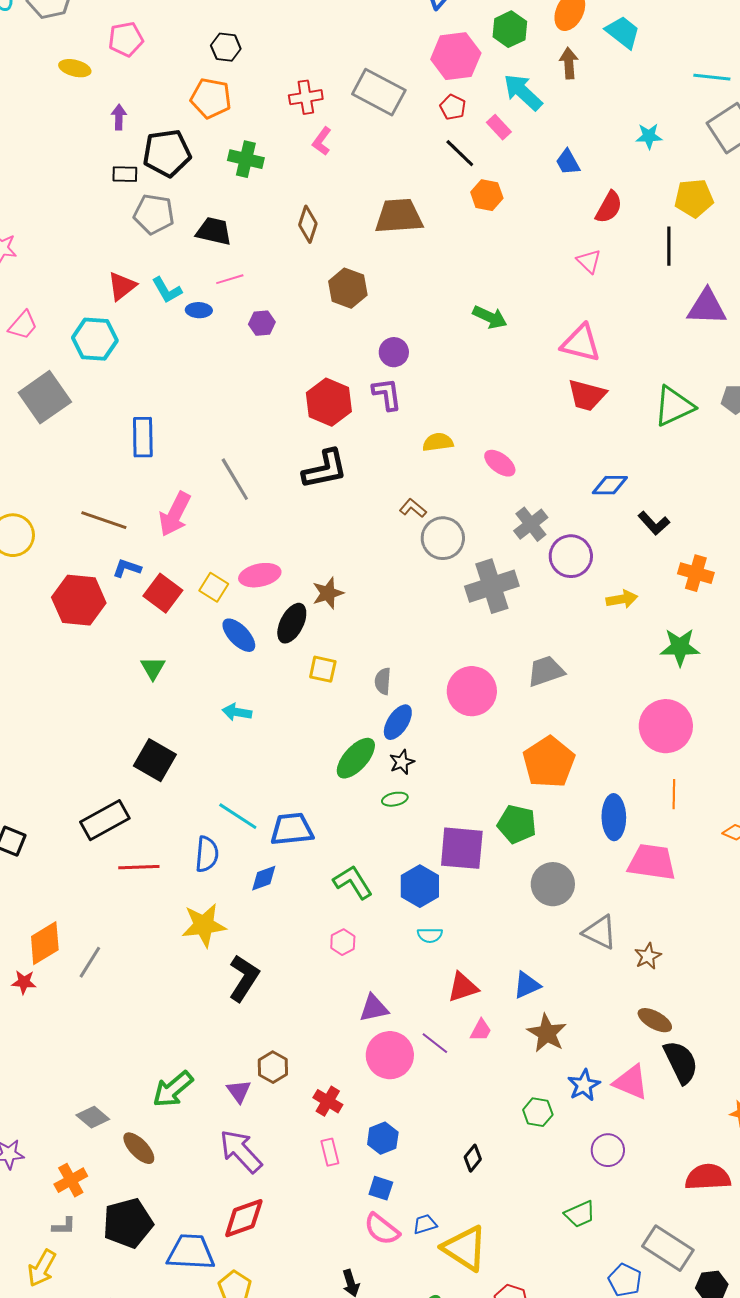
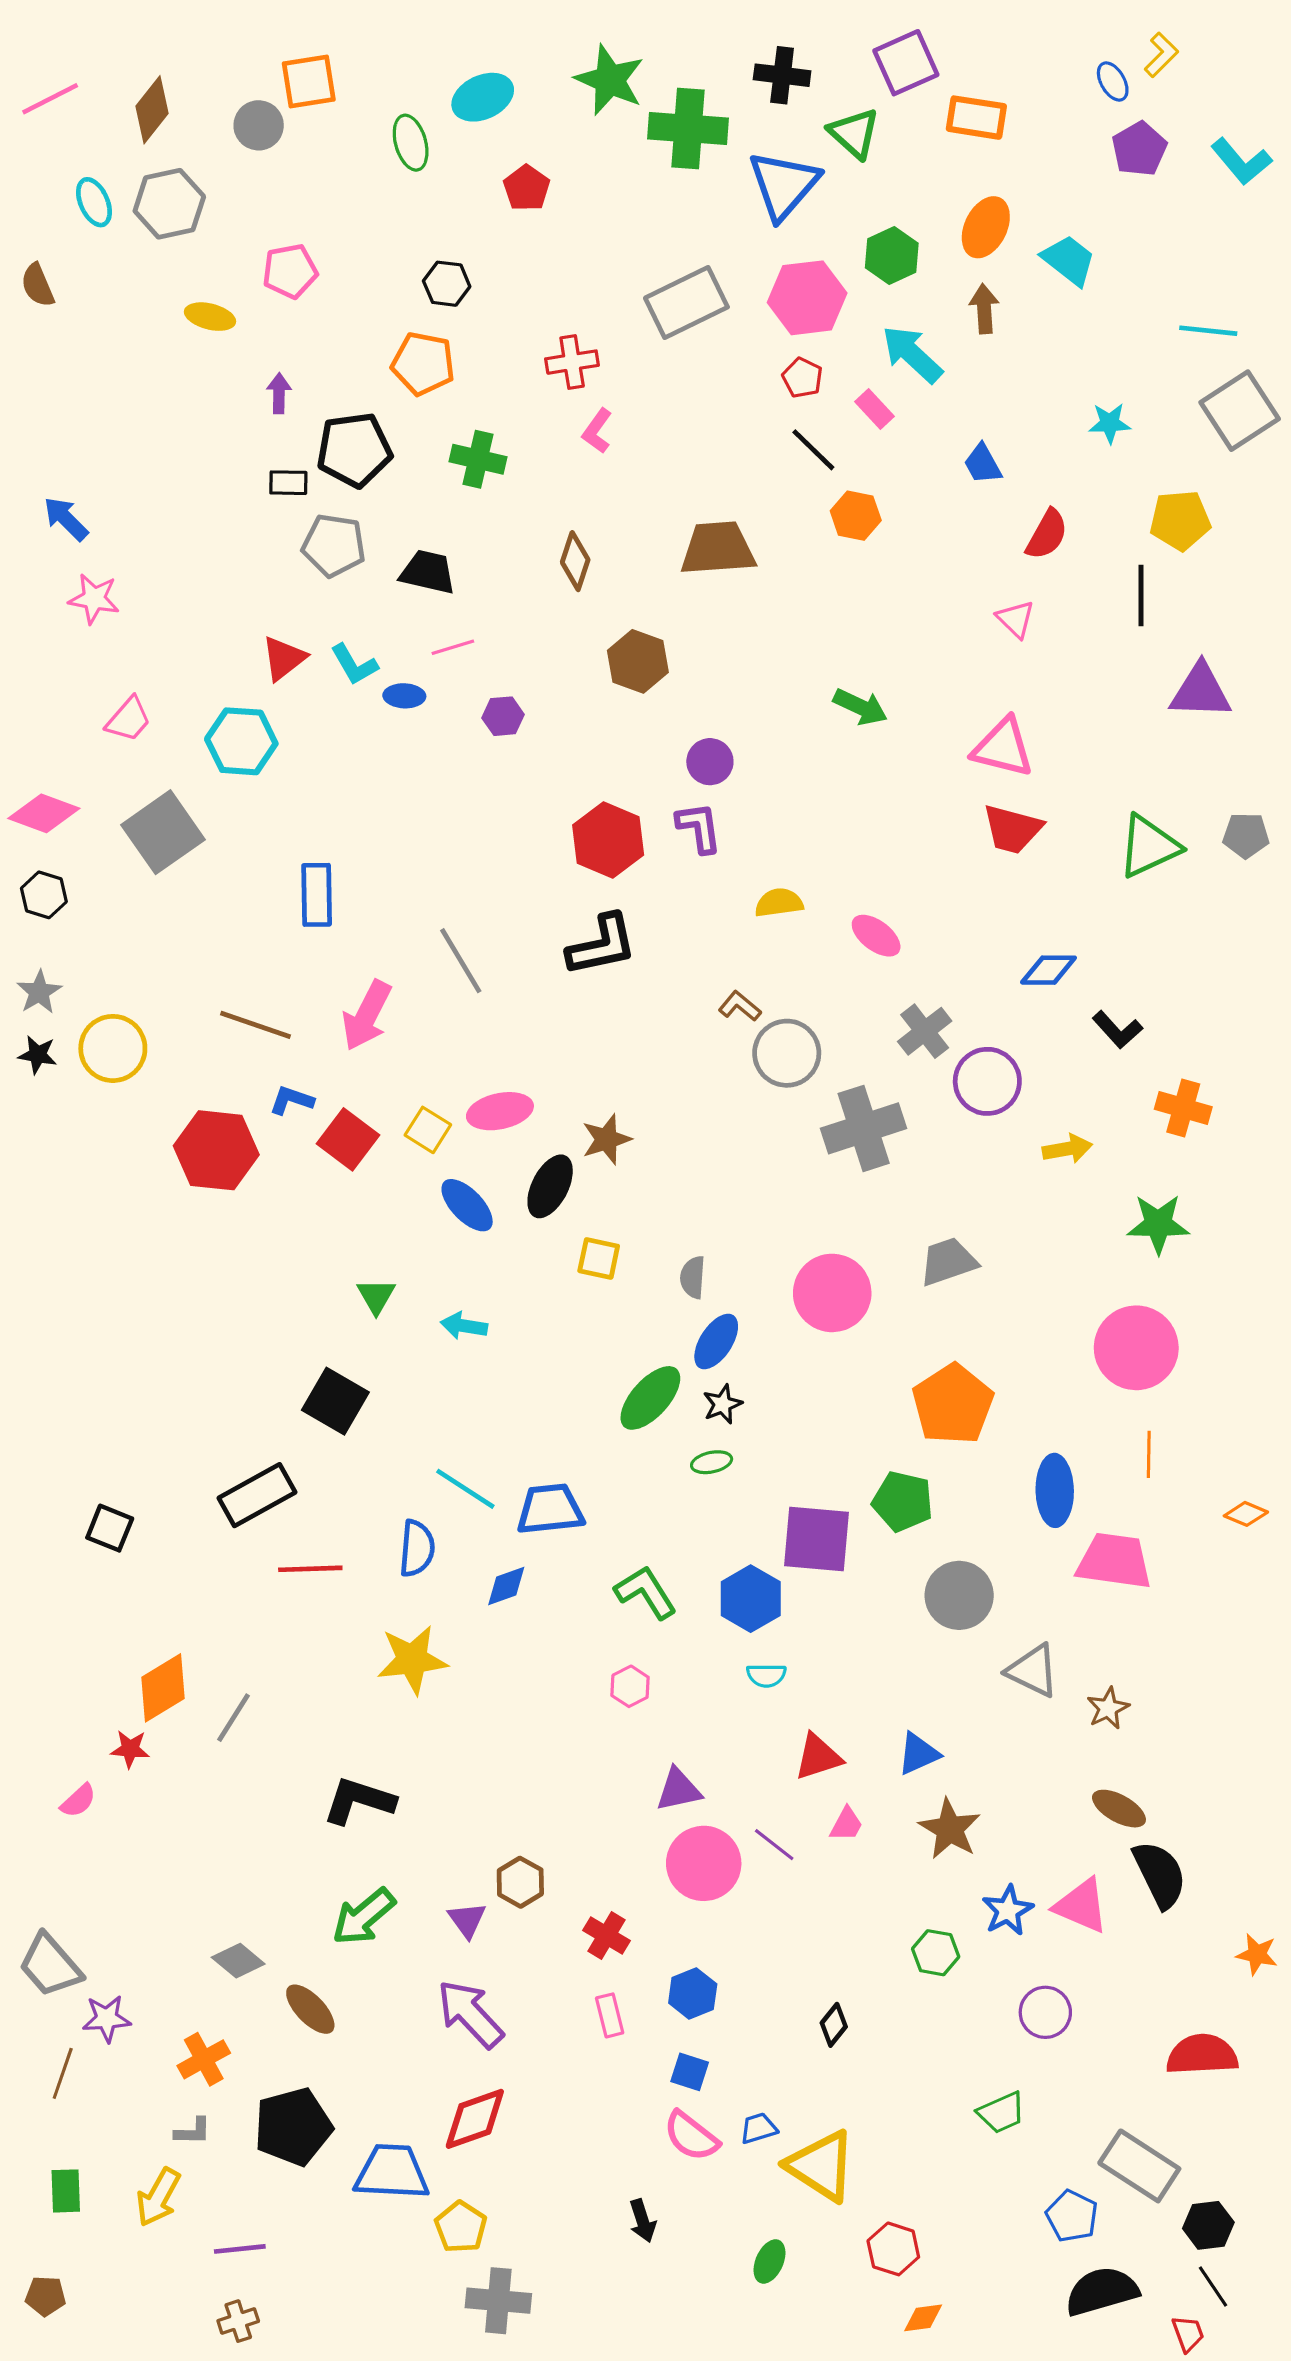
gray rectangle: (379, 92) -> (686, 302), moved, turned -54
green triangle: (153, 668) -> (376, 1296), moved
black L-shape: (244, 978) -> (359, 1801), moved, turned -105

